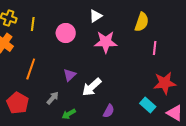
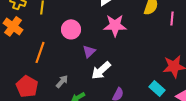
pink circle: (66, 33) -> (71, 29), moved
pink line: (155, 48) -> (172, 18), moved
purple triangle: (70, 75) -> (89, 51), moved

